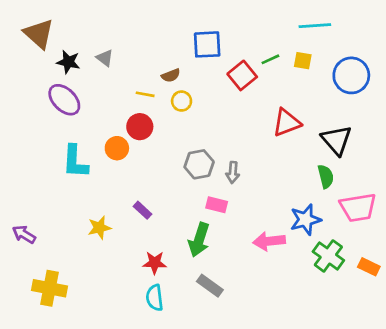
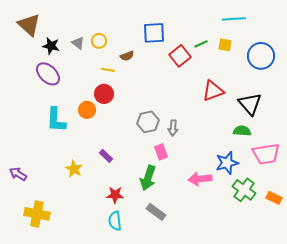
yellow circle: (182, 101) -> (99, 41), moved
green semicircle: (326, 176) -> (242, 131), turned -72
pink rectangle: (217, 205) -> (161, 152), turned 56
yellow star: (99, 228) -> (74, 169), turned -30

